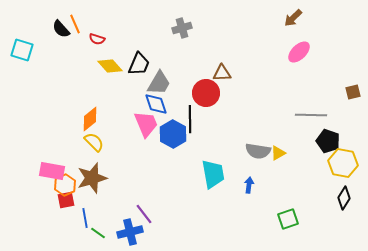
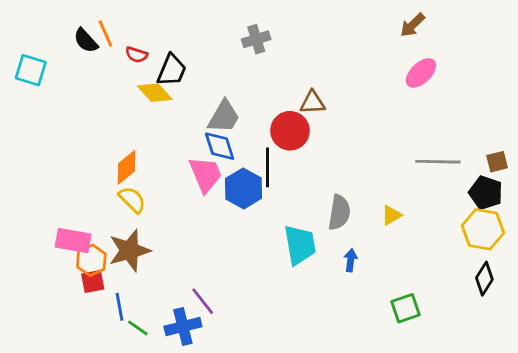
black trapezoid: (139, 64) -> (172, 70), moved
brown square: (353, 92) -> (497, 162), moved
black pentagon: (328, 141) -> (486, 193), moved
gray semicircle: (258, 151) -> (339, 212), moved, turned -90

